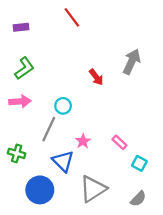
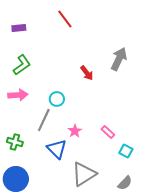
blue circle: (40, 190) -> (16, 179), moved

